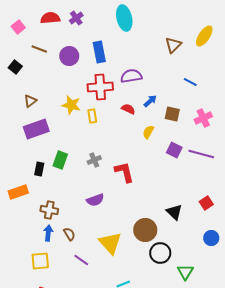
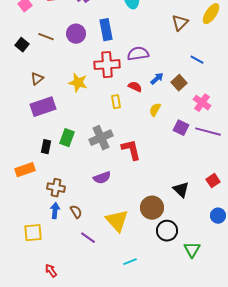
brown line: (39, 49) -> (46, 37), moved
brown square: (172, 114) -> (179, 83), moved, turned 35
yellow rectangle: (92, 116) -> (116, 102), moved
pink cross: (203, 118) -> (202, 103), moved, turned -30
gray cross: (94, 160) -> (101, 138), size x1.6
yellow square: (40, 261) -> (33, 233), moved

